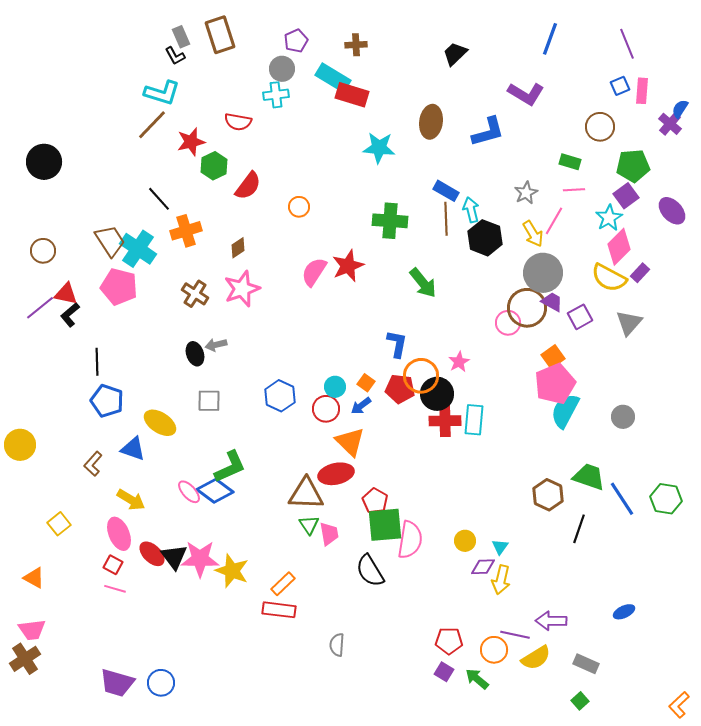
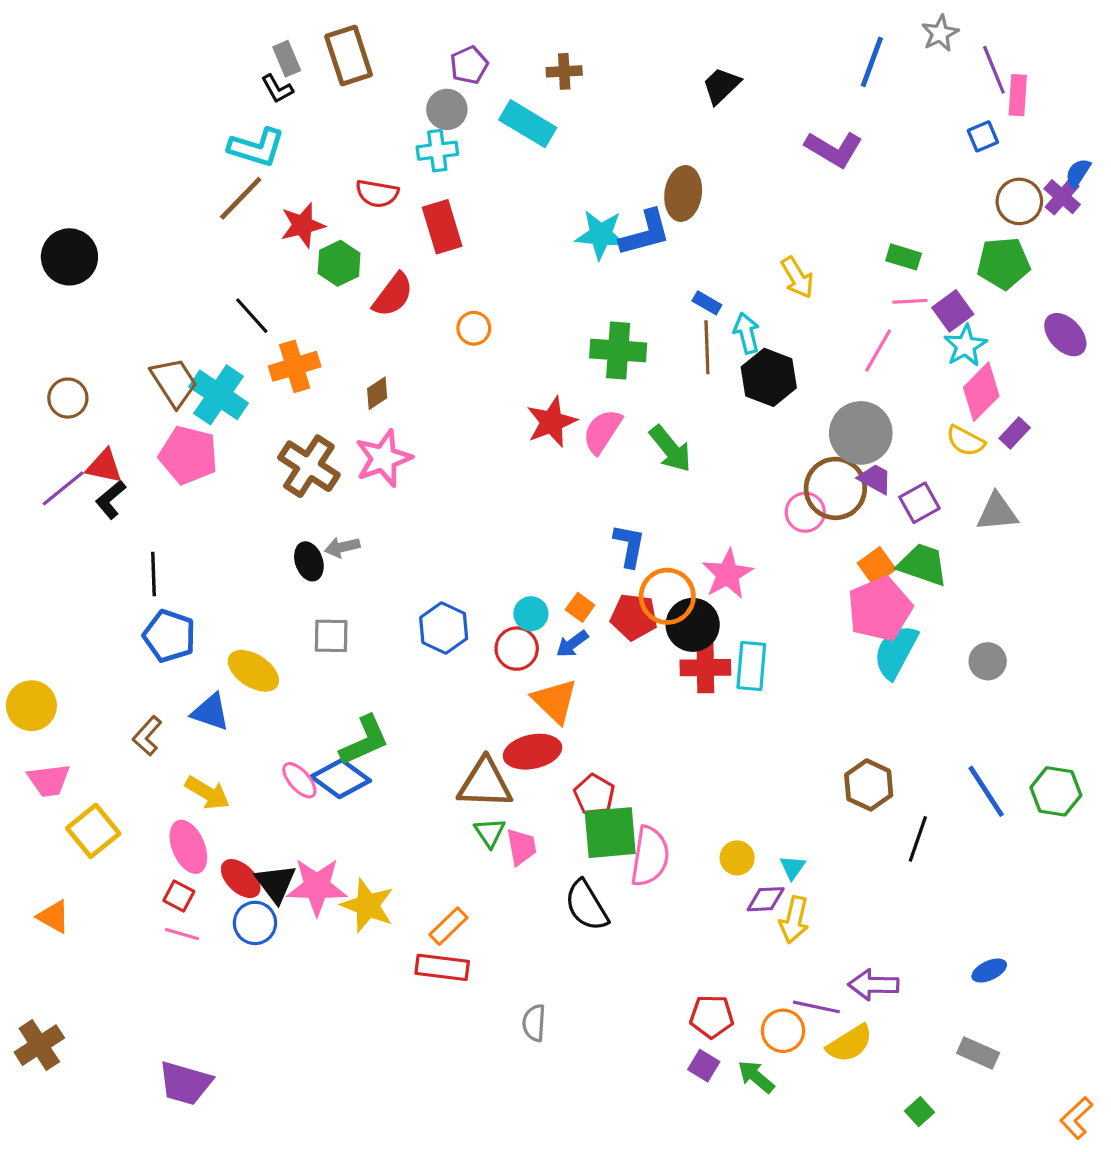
pink rectangle: (642, 91) -> (1018, 95), moved
red rectangle: (352, 95) -> (442, 227), moved, turned 56
brown circle: (600, 127) -> (1019, 201), moved
blue L-shape: (488, 132) -> (645, 233), moved
blue rectangle: (446, 191) -> (707, 303), size x0.7
gray star: (526, 193) -> (940, 33), moved
purple square: (626, 196) -> (953, 311), moved
yellow arrow: (533, 234) -> (797, 278), moved
pink semicircle: (314, 272) -> (602, 431), moved
yellow semicircle: (609, 278) -> (965, 441), size x0.7
brown cross: (195, 294) -> (309, 466), size x1.4
gray triangle: (629, 323) -> (997, 512), turned 44
pink star: (459, 362) -> (728, 574), size x1.5
green trapezoid: (589, 477) -> (923, 565), moved
yellow square: (59, 524) -> (93, 831), size x1.4
pink trapezoid: (32, 630) -> (49, 780), moved
gray rectangle: (586, 664) -> (978, 1053), moved
blue circle: (161, 683) -> (255, 923), moved

